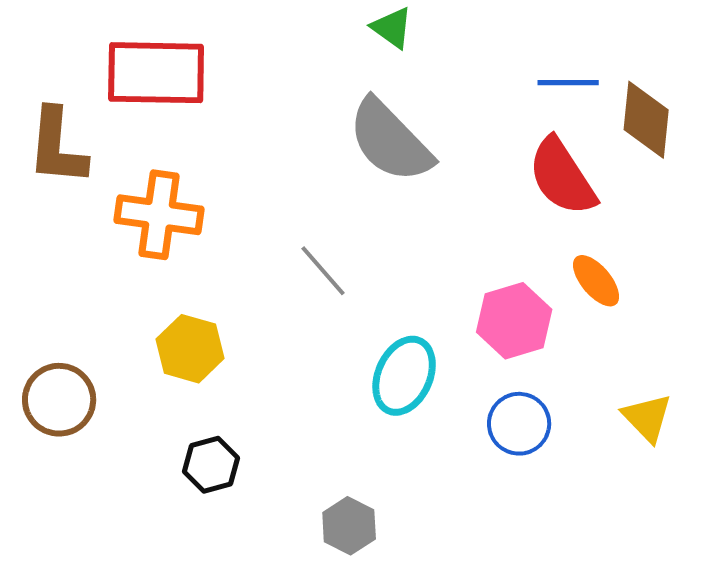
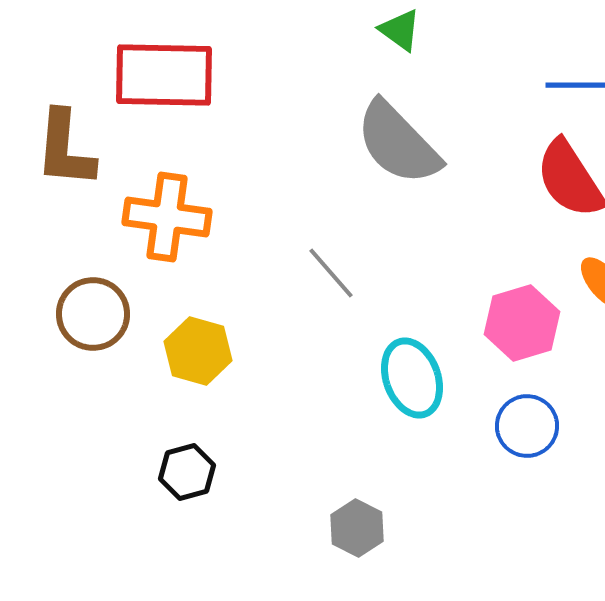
cyan ellipse: (404, 376) -> (412, 378), turned -44
brown circle: (59, 400) -> (93, 314), moved
black hexagon: (211, 465) -> (187, 472), moved

